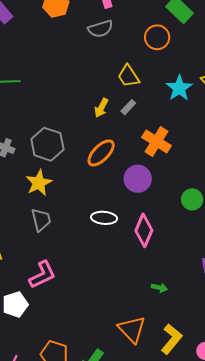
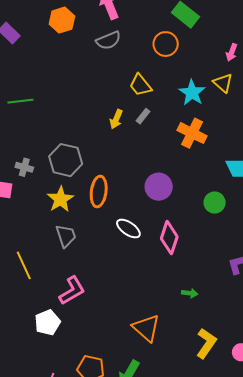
orange cross: (156, 142) -> (192, 133), moved
orange ellipse: (101, 153) -> (99, 192), moved, turned -32
white ellipse: (104, 218) -> (128, 229), turned 35
orange triangle: (132, 329) -> (146, 328), moved

